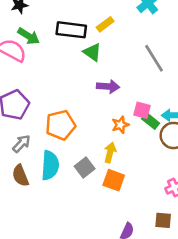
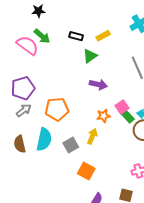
black rectangle: (71, 30) -> (76, 36), size x0.6
green triangle: (92, 52) -> (90, 56), turned 42
pink square: (142, 110) -> (122, 107), turned 32
gray arrow: (21, 144) -> (24, 110), moved
orange square: (114, 180) -> (86, 171), moved

